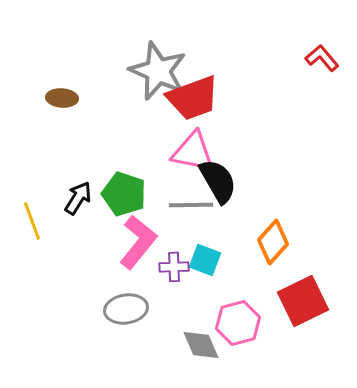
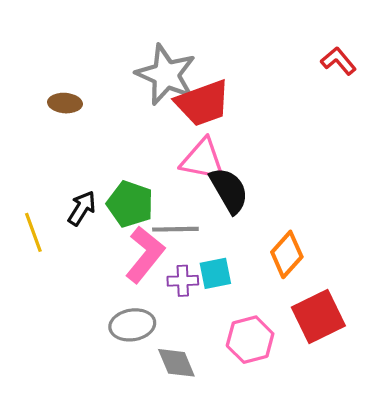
gray line: (191, 205) -> (175, 229), moved
cyan square: (205, 260) -> (215, 273), turned -32
gray diamond: (201, 345) -> (176, 363), moved

